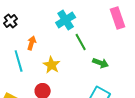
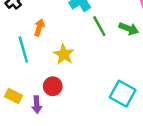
green arrow: (101, 63) -> (129, 29), moved

